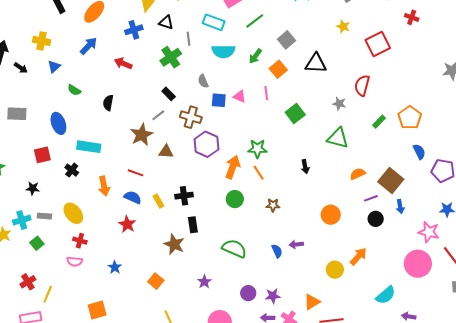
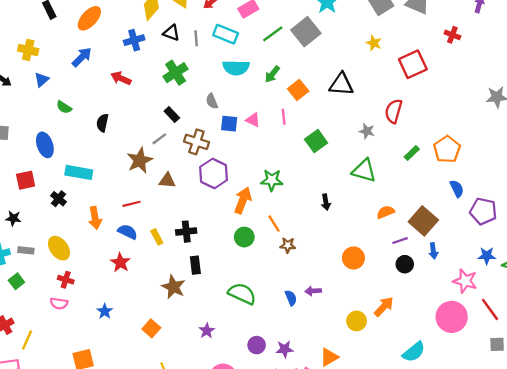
gray line: (189, 39) -> (196, 38), moved
gray square: (287, 40) -> (306, 32), moved, size x1.4
red line: (136, 173) -> (132, 204), turned -35
orange line: (259, 173) -> (274, 224), moved

